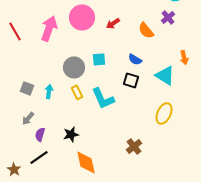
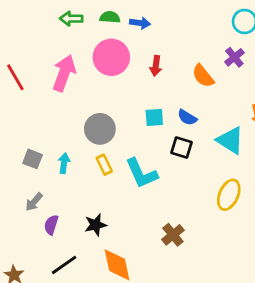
red arrow: (113, 23) -> (156, 66), turned -48
cyan square: (99, 59) -> (154, 117), moved
brown cross: (134, 146) -> (173, 235), moved
black line: (39, 157) -> (64, 265), moved

